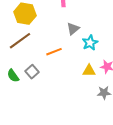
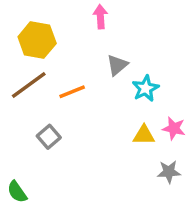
orange line: (54, 52) -> (72, 92), moved
green semicircle: (13, 76) -> (17, 192), moved

